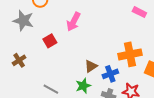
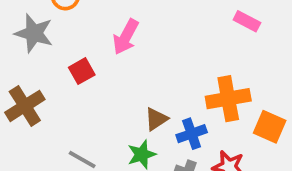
brown cross: (19, 60) -> (25, 106), size x1.5

